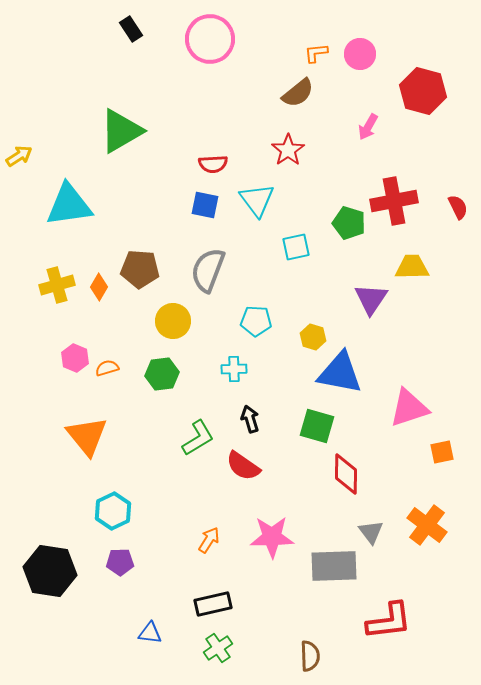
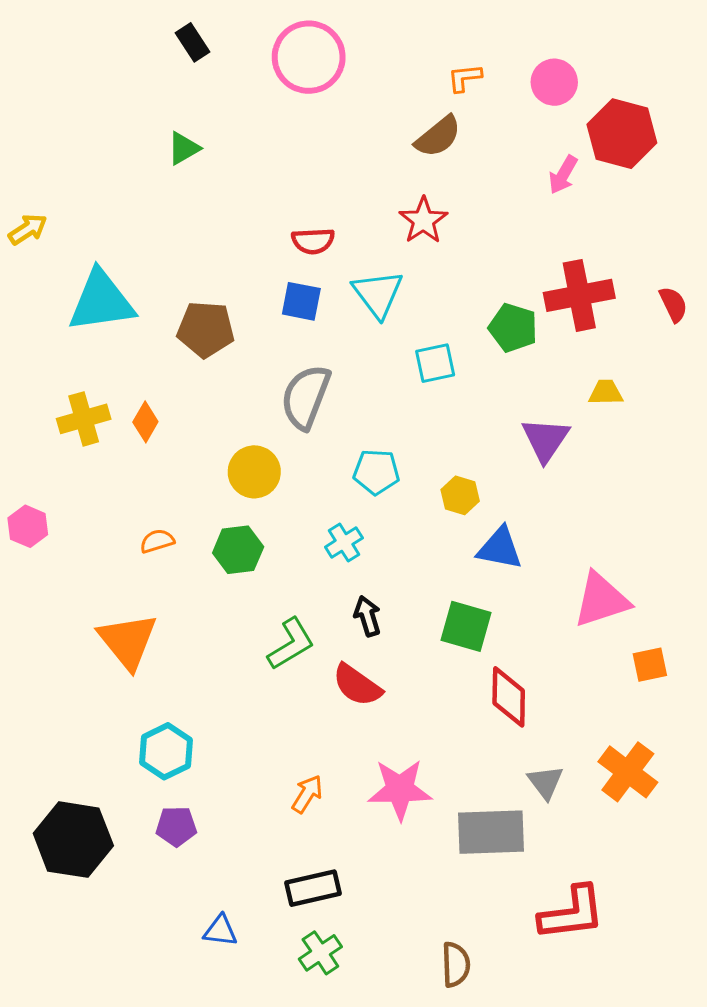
pink circle: (360, 54) -> (554, 82), moved
pink arrow: (368, 127) -> (563, 175), moved
green triangle: (121, 131) -> (184, 148), moved, size x0.5
yellow trapezoid: (412, 267) -> (606, 392), size x0.7
brown pentagon: (140, 269) -> (206, 329), moved
pink hexagon: (75, 358) -> (28, 526), moved
cyan cross: (234, 369) -> (344, 542), turned -30
blue triangle: (340, 373) -> (500, 548), size x0.7

